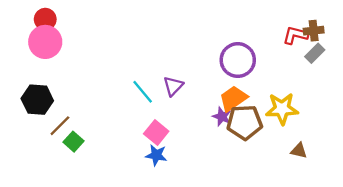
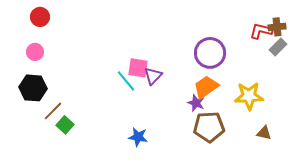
pink circle: (45, 42) -> (35, 52), moved, size x0.6
brown pentagon: (245, 122) -> (209, 127), moved
pink square: (156, 133) -> (138, 68), moved, turned -30

